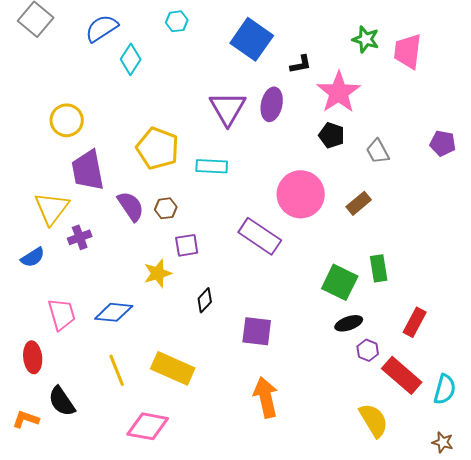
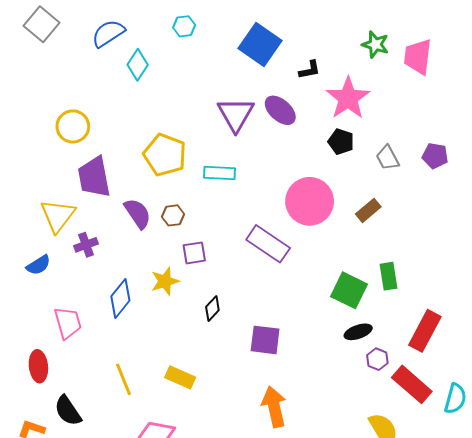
purple ellipse: (272, 104) -> (280, 110), turned -60
purple pentagon: (443, 143) -> (435, 156), moved
blue diamond: (114, 312) -> (120, 298), moved, turned -57
red rectangle: (415, 322) -> (425, 331), size x1.4
yellow rectangle: (173, 368) -> (180, 377), size x0.7

